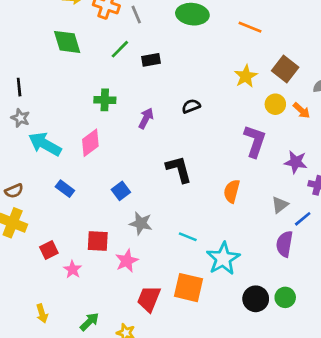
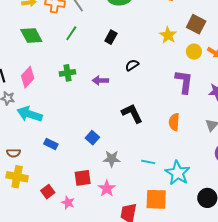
black rectangle: (151, 60) -> (111, 37), moved, turned -40
purple arrow: (146, 118) -> (100, 80), turned -105
pink diamond: (90, 143) -> (28, 77), moved
brown semicircle: (14, 191) -> (14, 153), turned 32

